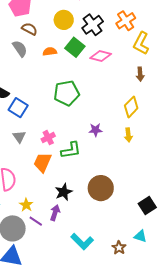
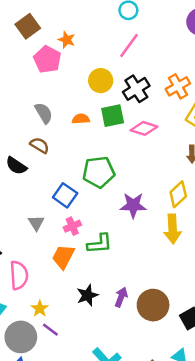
brown semicircle: (29, 29) -> (40, 145), moved
green square: (75, 47) -> (113, 116), turned 36
blue square: (18, 108) -> (65, 195), moved
purple star: (95, 130) -> (133, 205), moved, size x1.5
yellow arrow: (128, 135) -> (173, 229), size x1.6
brown circle: (101, 188) -> (153, 305), moved
purple arrow: (55, 213) -> (121, 297), moved

